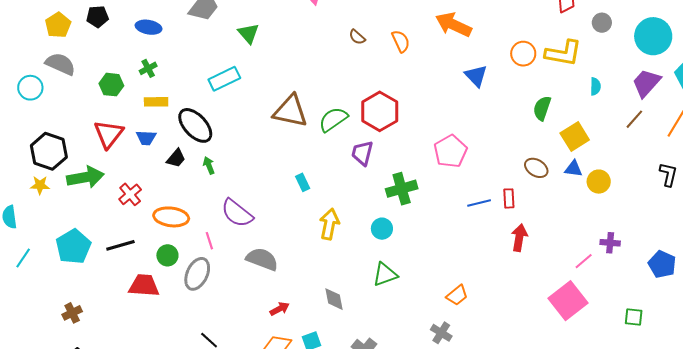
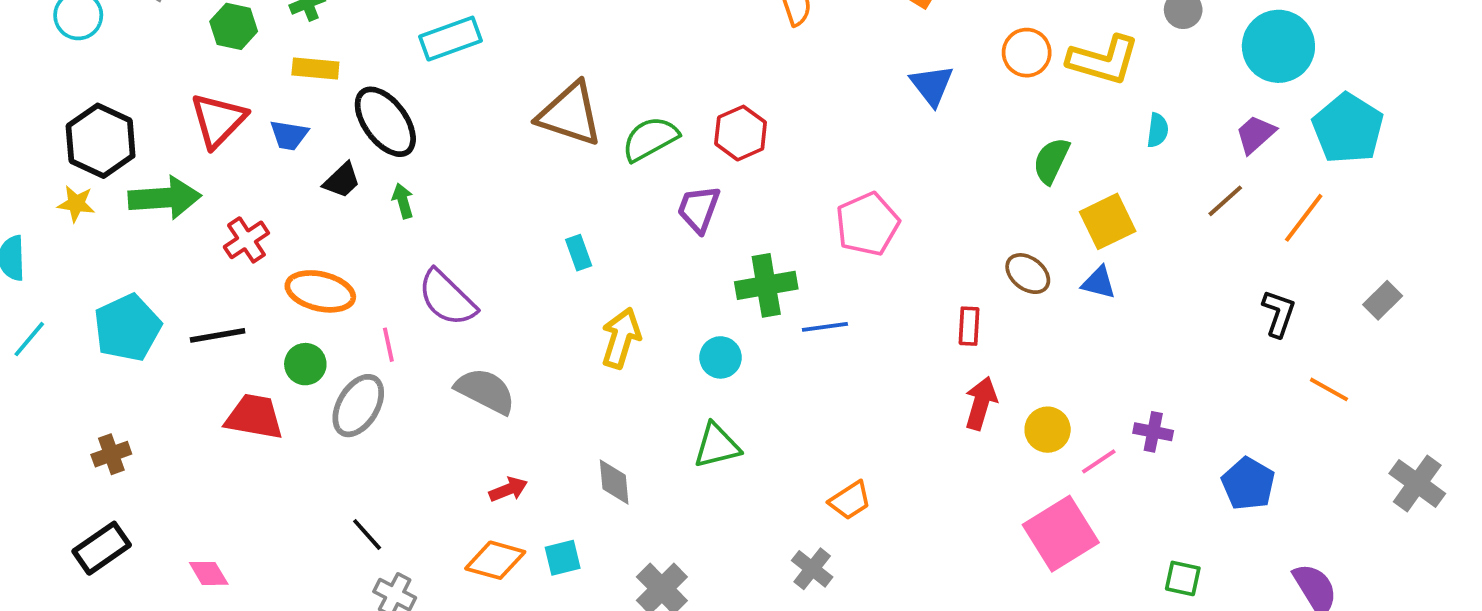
purple trapezoid: (646, 83) -> (1255, 134), size x0.7
red hexagon: (380, 111) -> (741, 133), size x0.7
yellow circle: (599, 182) -> (1048, 430), moved
blue line: (479, 203) -> (825, 327), moved

